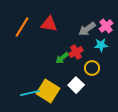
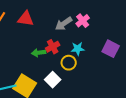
cyan star: (101, 45) -> (78, 49), moved
green arrow: (62, 58) -> (39, 53), turned 32

